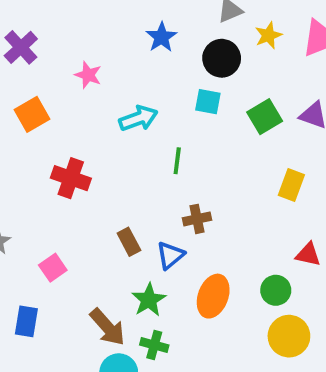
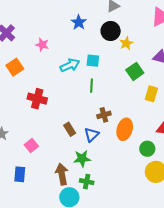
yellow star: (268, 35) -> (126, 43), moved
cyan square: (208, 102) -> (93, 61), moved
green square: (265, 117) -> (135, 71), moved
orange ellipse: (213, 296) -> (125, 129), moved
green star: (149, 300) -> (82, 158), turned 30
brown arrow: (107, 327) -> (62, 174), turned -145

